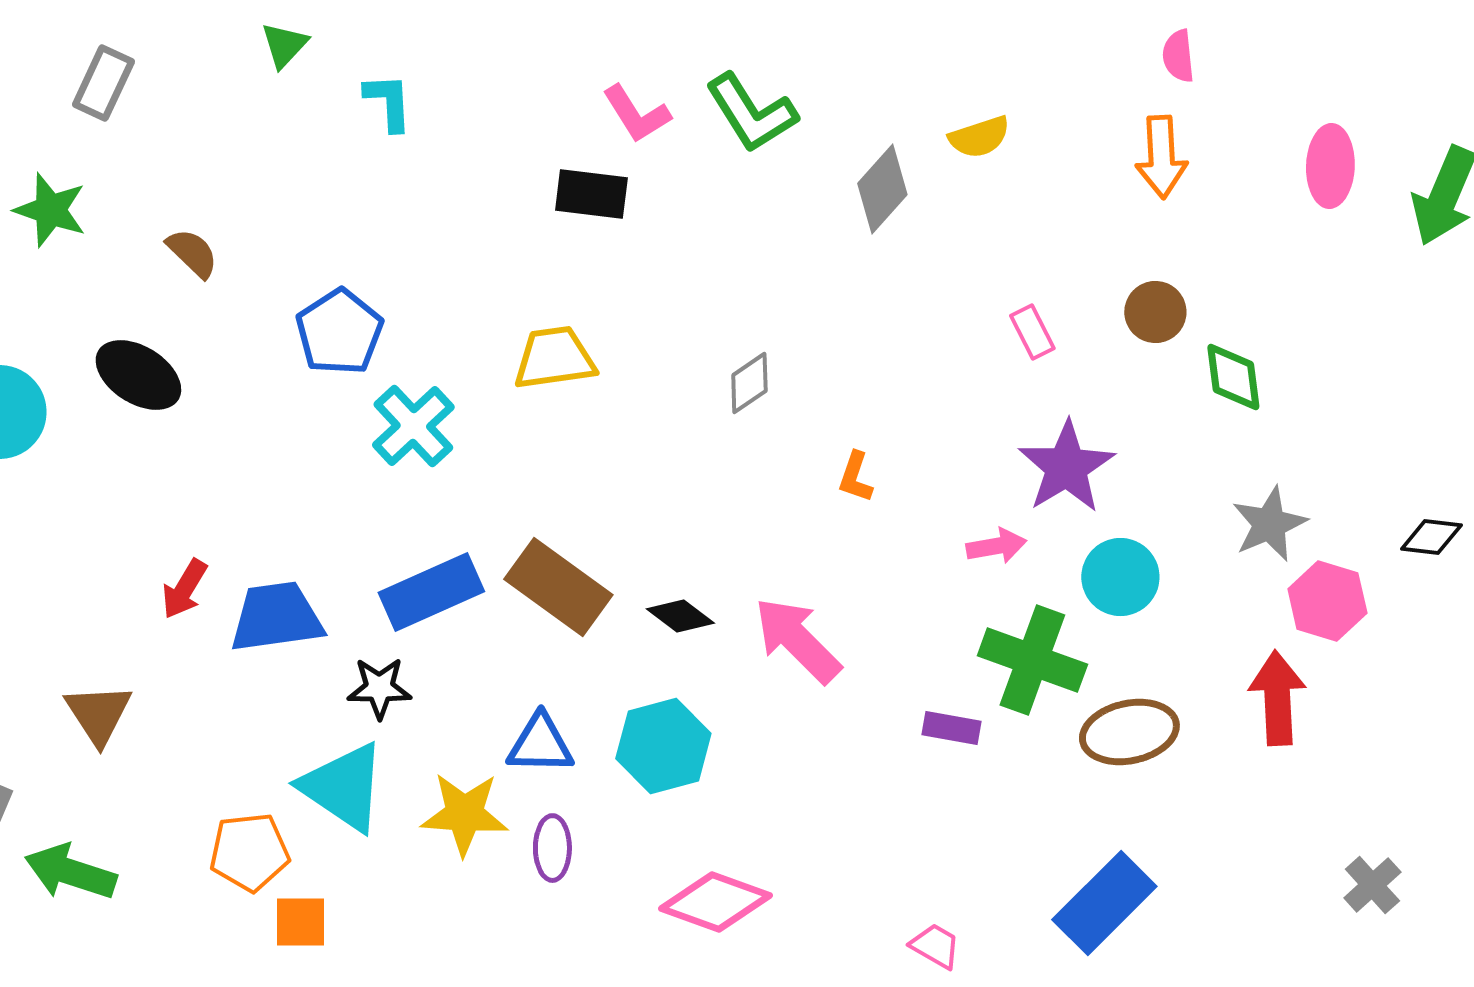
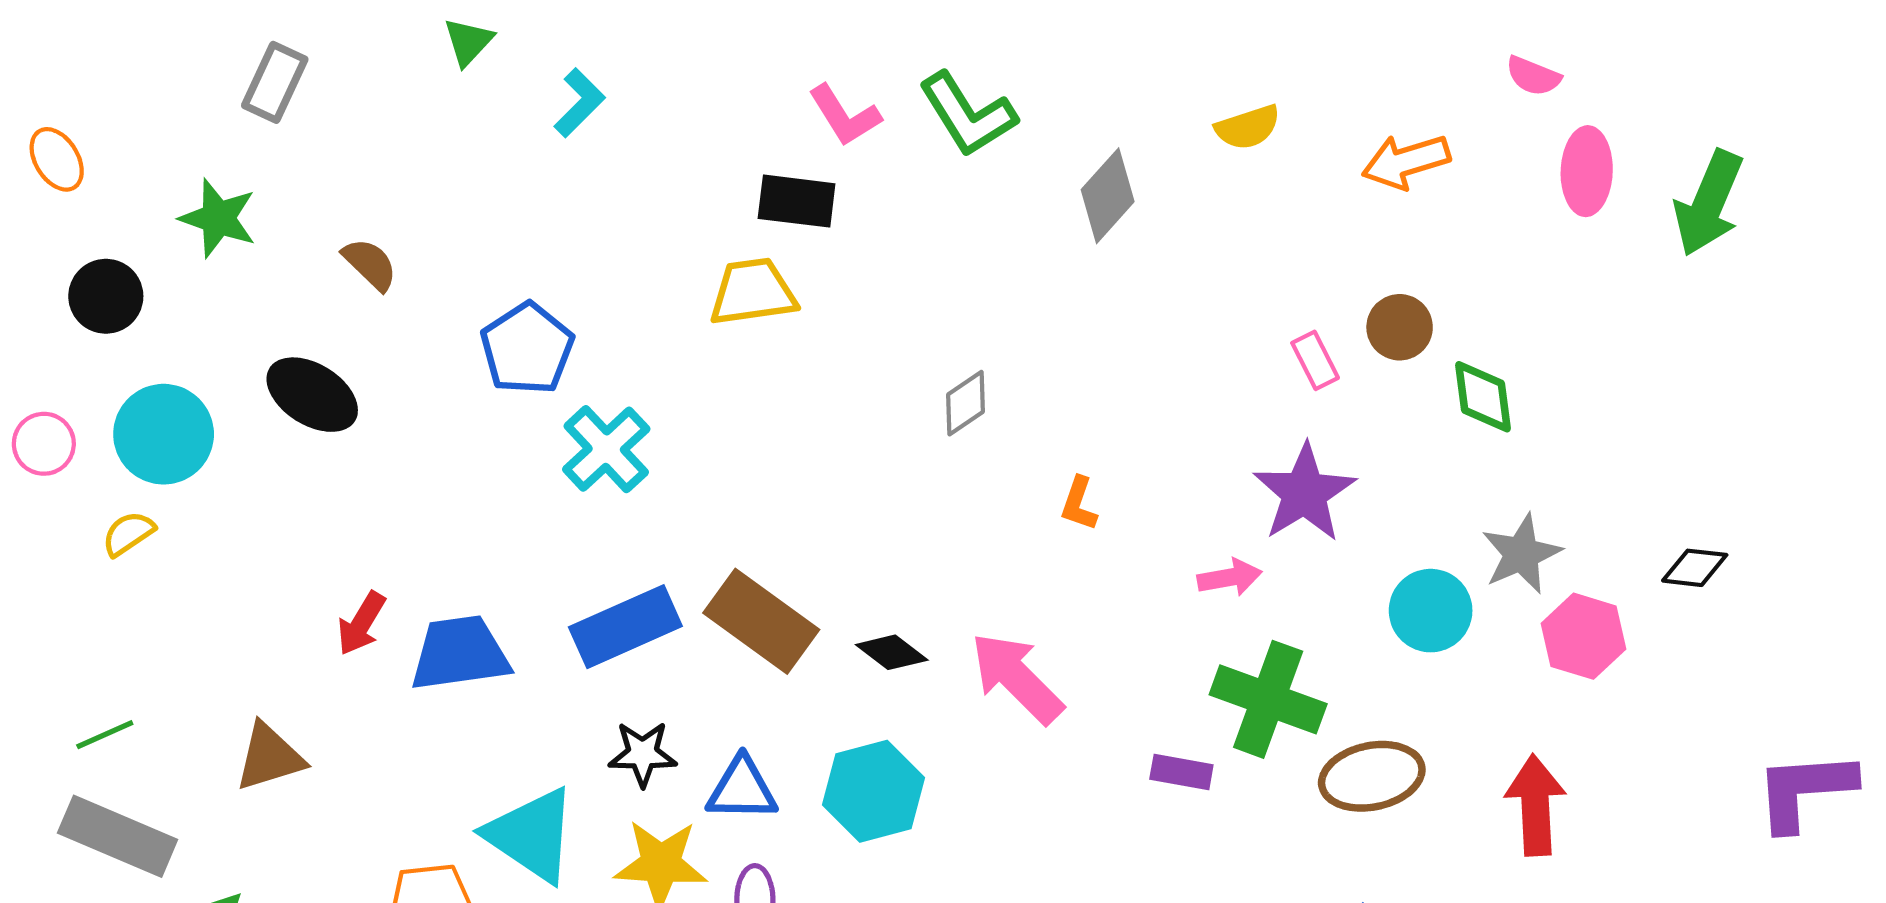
pink semicircle: (1178, 56) -> (1533, 76), moved, turned -62
cyan L-shape: (388, 102) -> (580, 103), turned 48
yellow semicircle: (979, 137) -> (1248, 127), moved
orange arrow: (1161, 157) -> (1406, 162), turned 76
pink rectangle: (1032, 332) -> (1315, 360), moved
yellow trapezoid: (554, 358) -> (753, 292), moved
cyan circle: (1120, 577) -> (1431, 611), moved
black star: (379, 688) -> (643, 754), moved
red arrow: (1277, 698) -> (1535, 805), moved
brown triangle: (98, 714) -> (269, 757), turned 46

